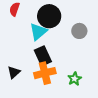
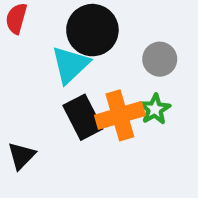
orange cross: (45, 73) -> (120, 115), moved
green star: (75, 79) -> (155, 109), moved

